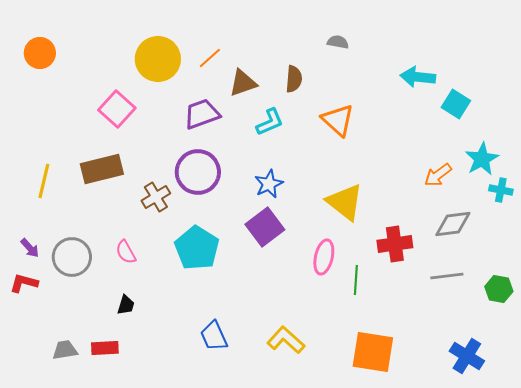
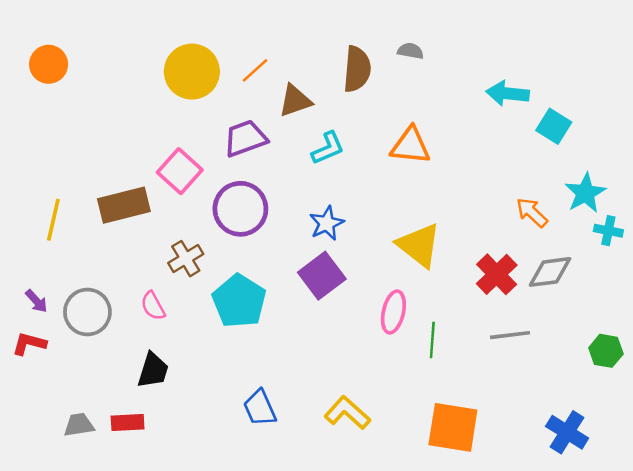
brown semicircle: (294, 79) -> (357, 69), moved, size x1.4
pink square: (117, 109) -> (180, 171), moved
orange triangle: (338, 120) -> (410, 146), turned -36
orange arrow: (438, 175) -> (532, 212), turned 80
brown cross: (156, 197) -> (186, 259), moved
red cross: (395, 244) -> (497, 274), moved, turned -36
gray line: (447, 276) -> (510, 335), moved
black trapezoid: (126, 305) -> (153, 370), size x1.5

